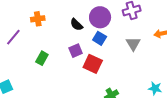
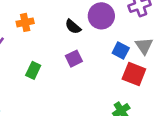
blue square: (100, 38) -> (121, 50), moved
red square: (93, 64) -> (134, 74), moved

